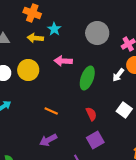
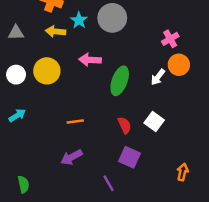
gray circle: (97, 33) -> (112, 18), moved
white square: (124, 110) -> (154, 121), moved
orange line: (51, 111) -> (75, 121), turned -32
purple square: (95, 140) -> (130, 157), turned -36

